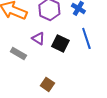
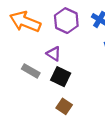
black square: (60, 43) -> (61, 77), moved

